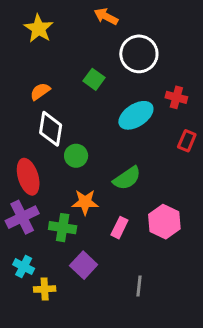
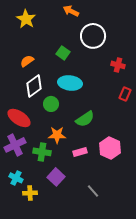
cyan ellipse: (136, 115) -> (70, 83), moved, turned 40
white diamond: (51, 129) -> (34, 86), turned 45
red ellipse: (28, 177) -> (19, 118), turned -40
pink rectangle: (119, 228) -> (80, 152), turned 48
gray line: (139, 286) -> (93, 191), turned -48

